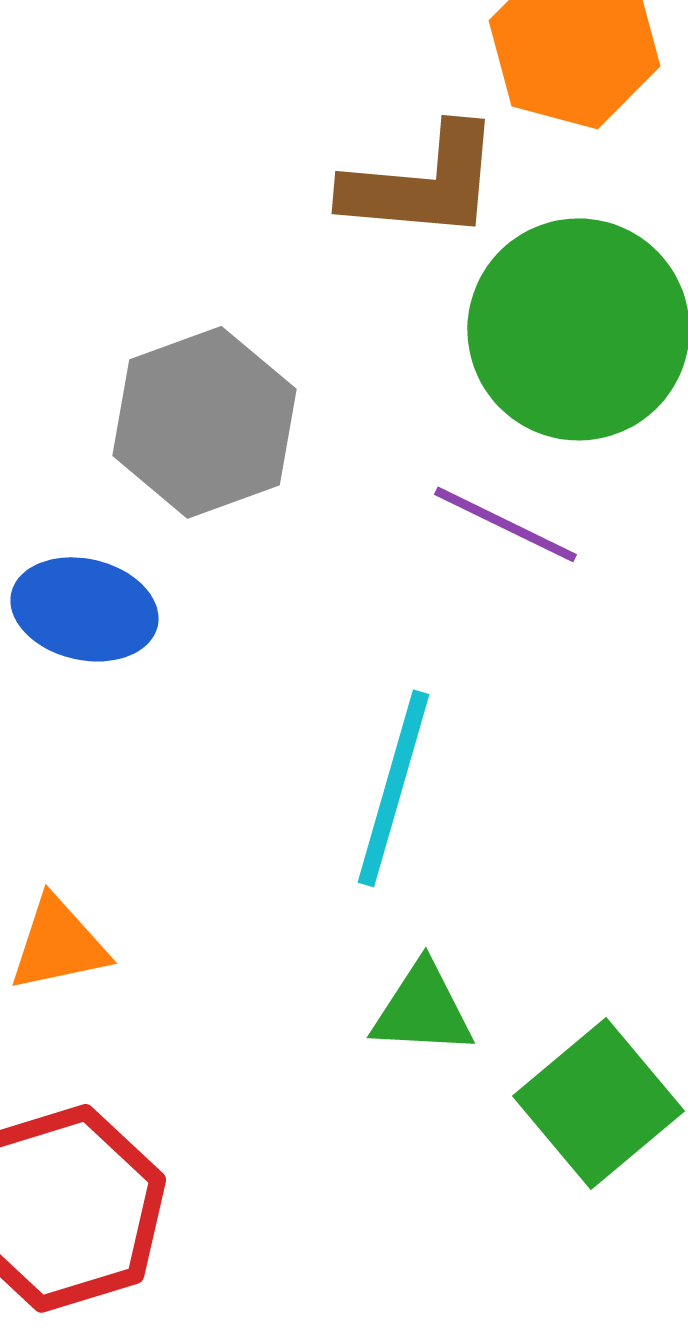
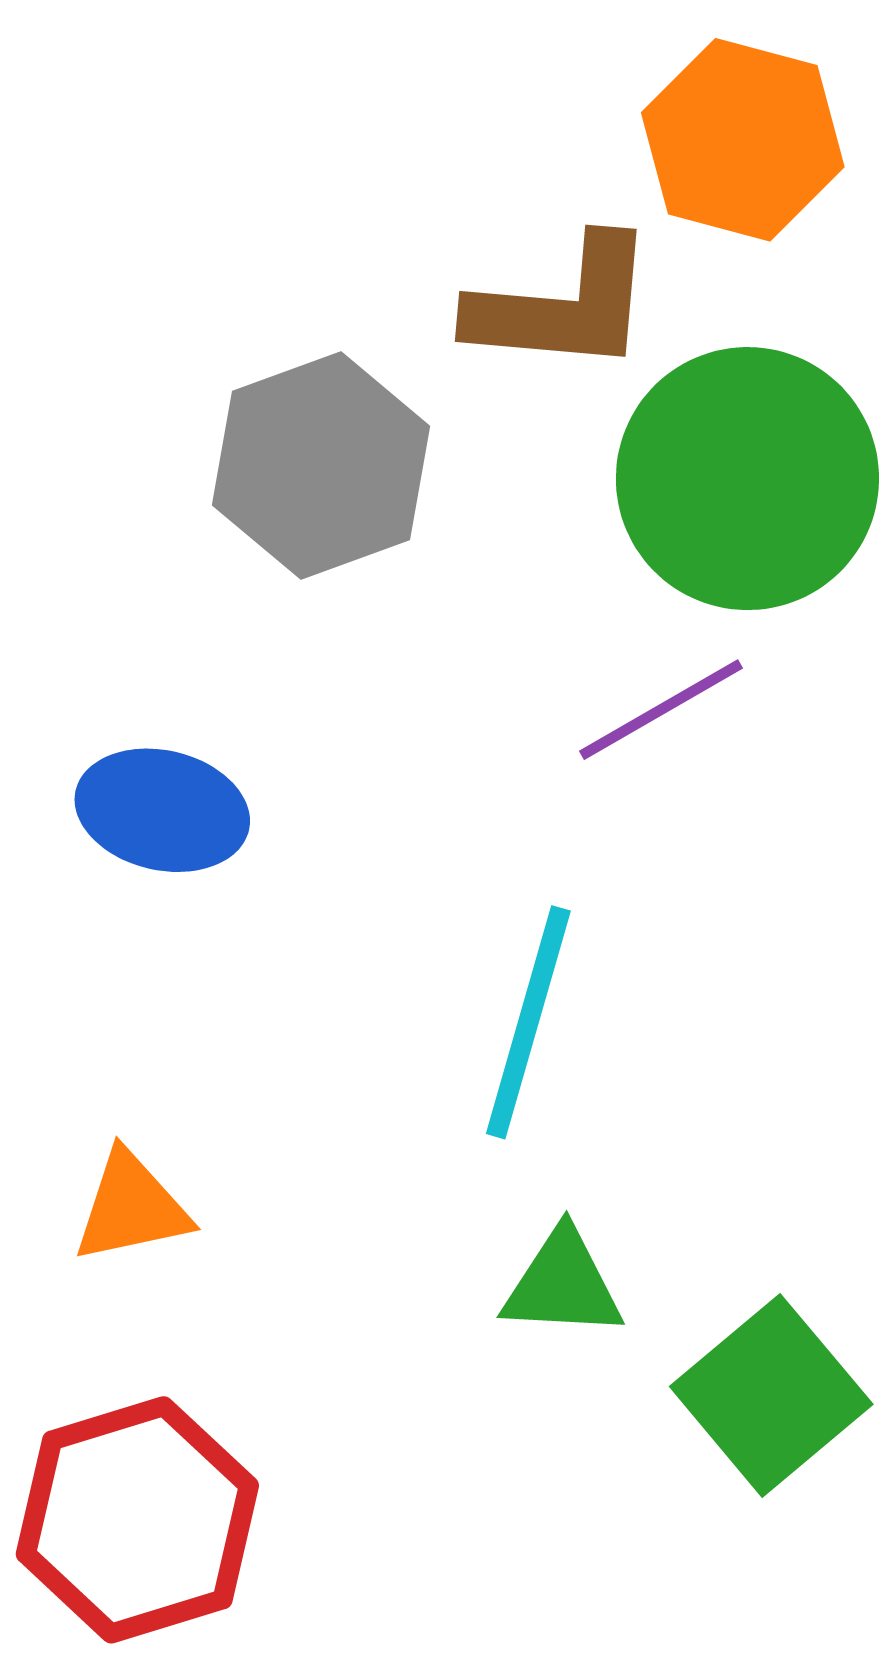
gray hexagon: (204, 422) -> (321, 466), moved
purple line: (505, 524) -> (661, 710), turned -56

